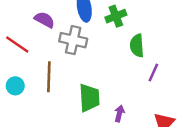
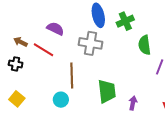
purple semicircle: (45, 20) -> (55, 29), moved
cyan circle: (15, 86) -> (61, 100), moved

